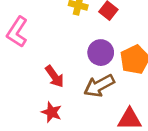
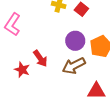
red star: (51, 112) -> (22, 70), moved

